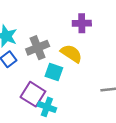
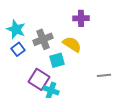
cyan square: (54, 72) -> (57, 60), turned -35

